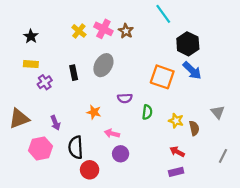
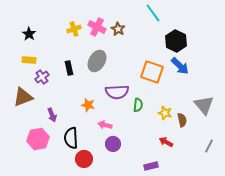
yellow cross: (79, 31) -> (74, 29), turned 32
purple semicircle: (125, 98) -> (117, 92), size x1.6
gray triangle: (218, 112) -> (204, 105), size x1.5
brown triangle: (19, 119) -> (23, 97), moved
purple rectangle: (176, 172) -> (151, 166), moved

